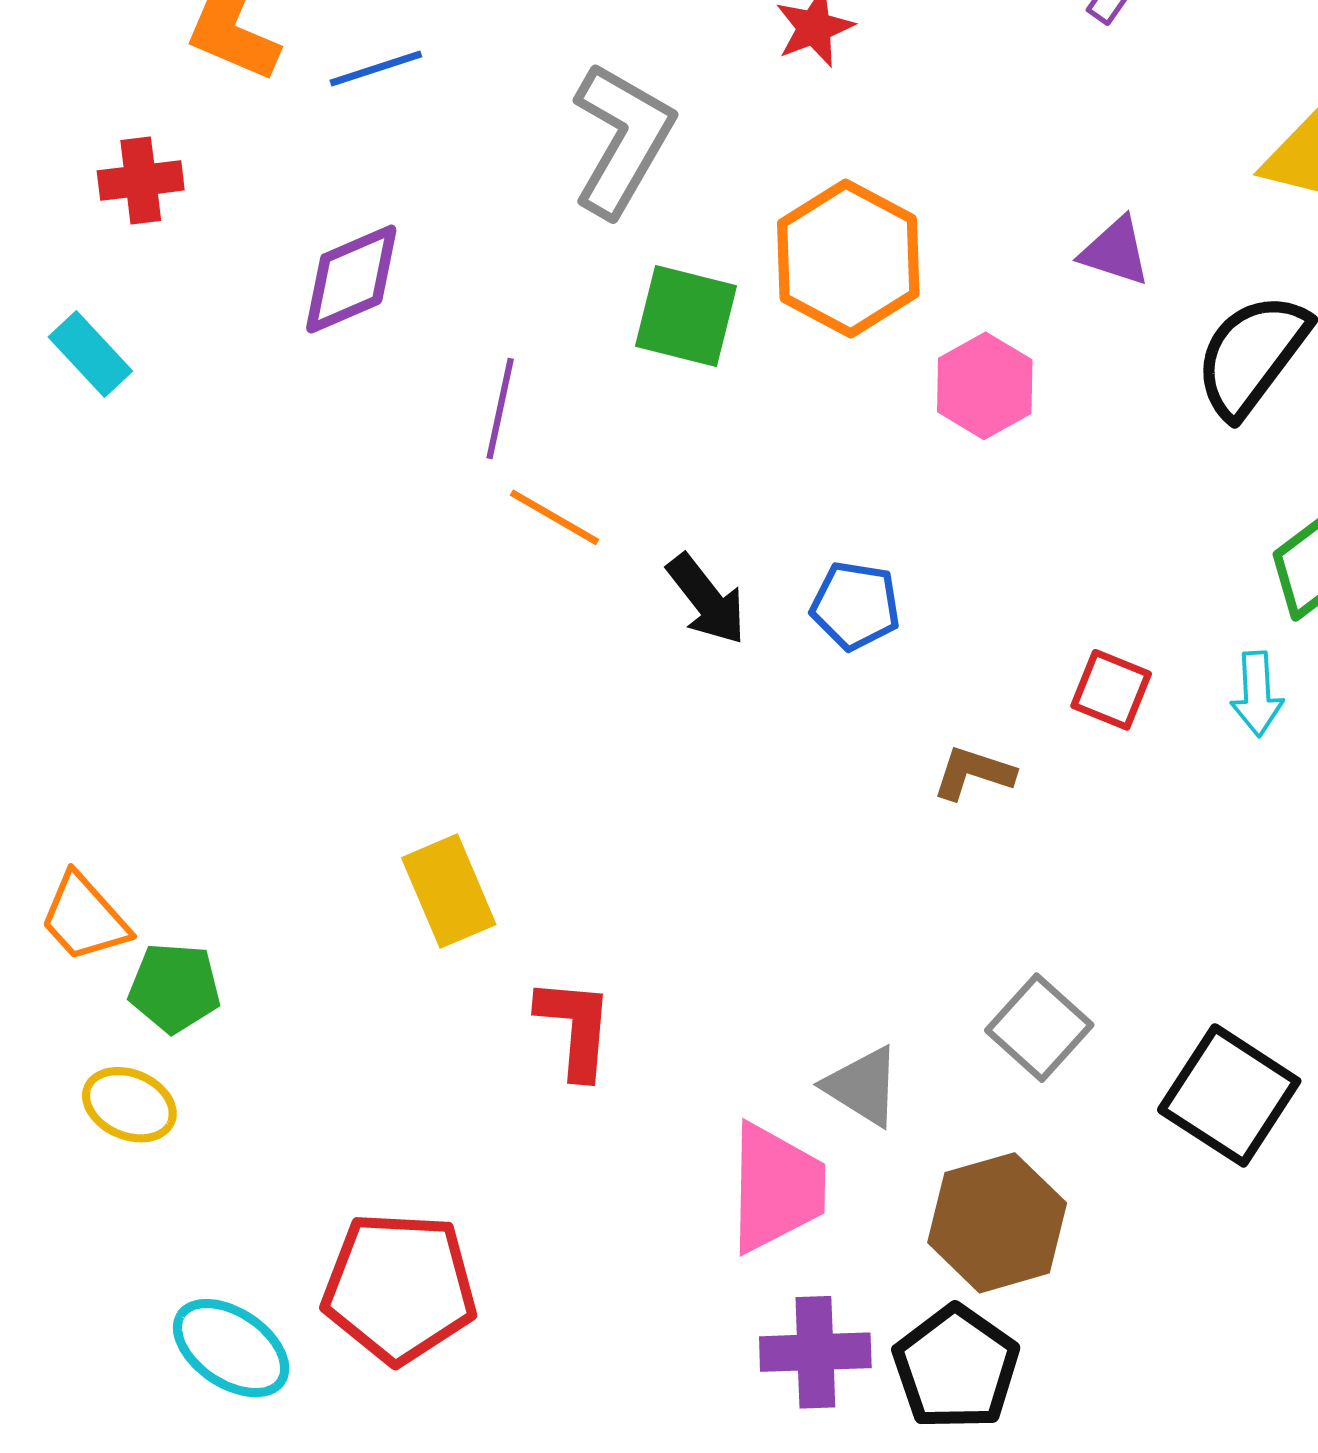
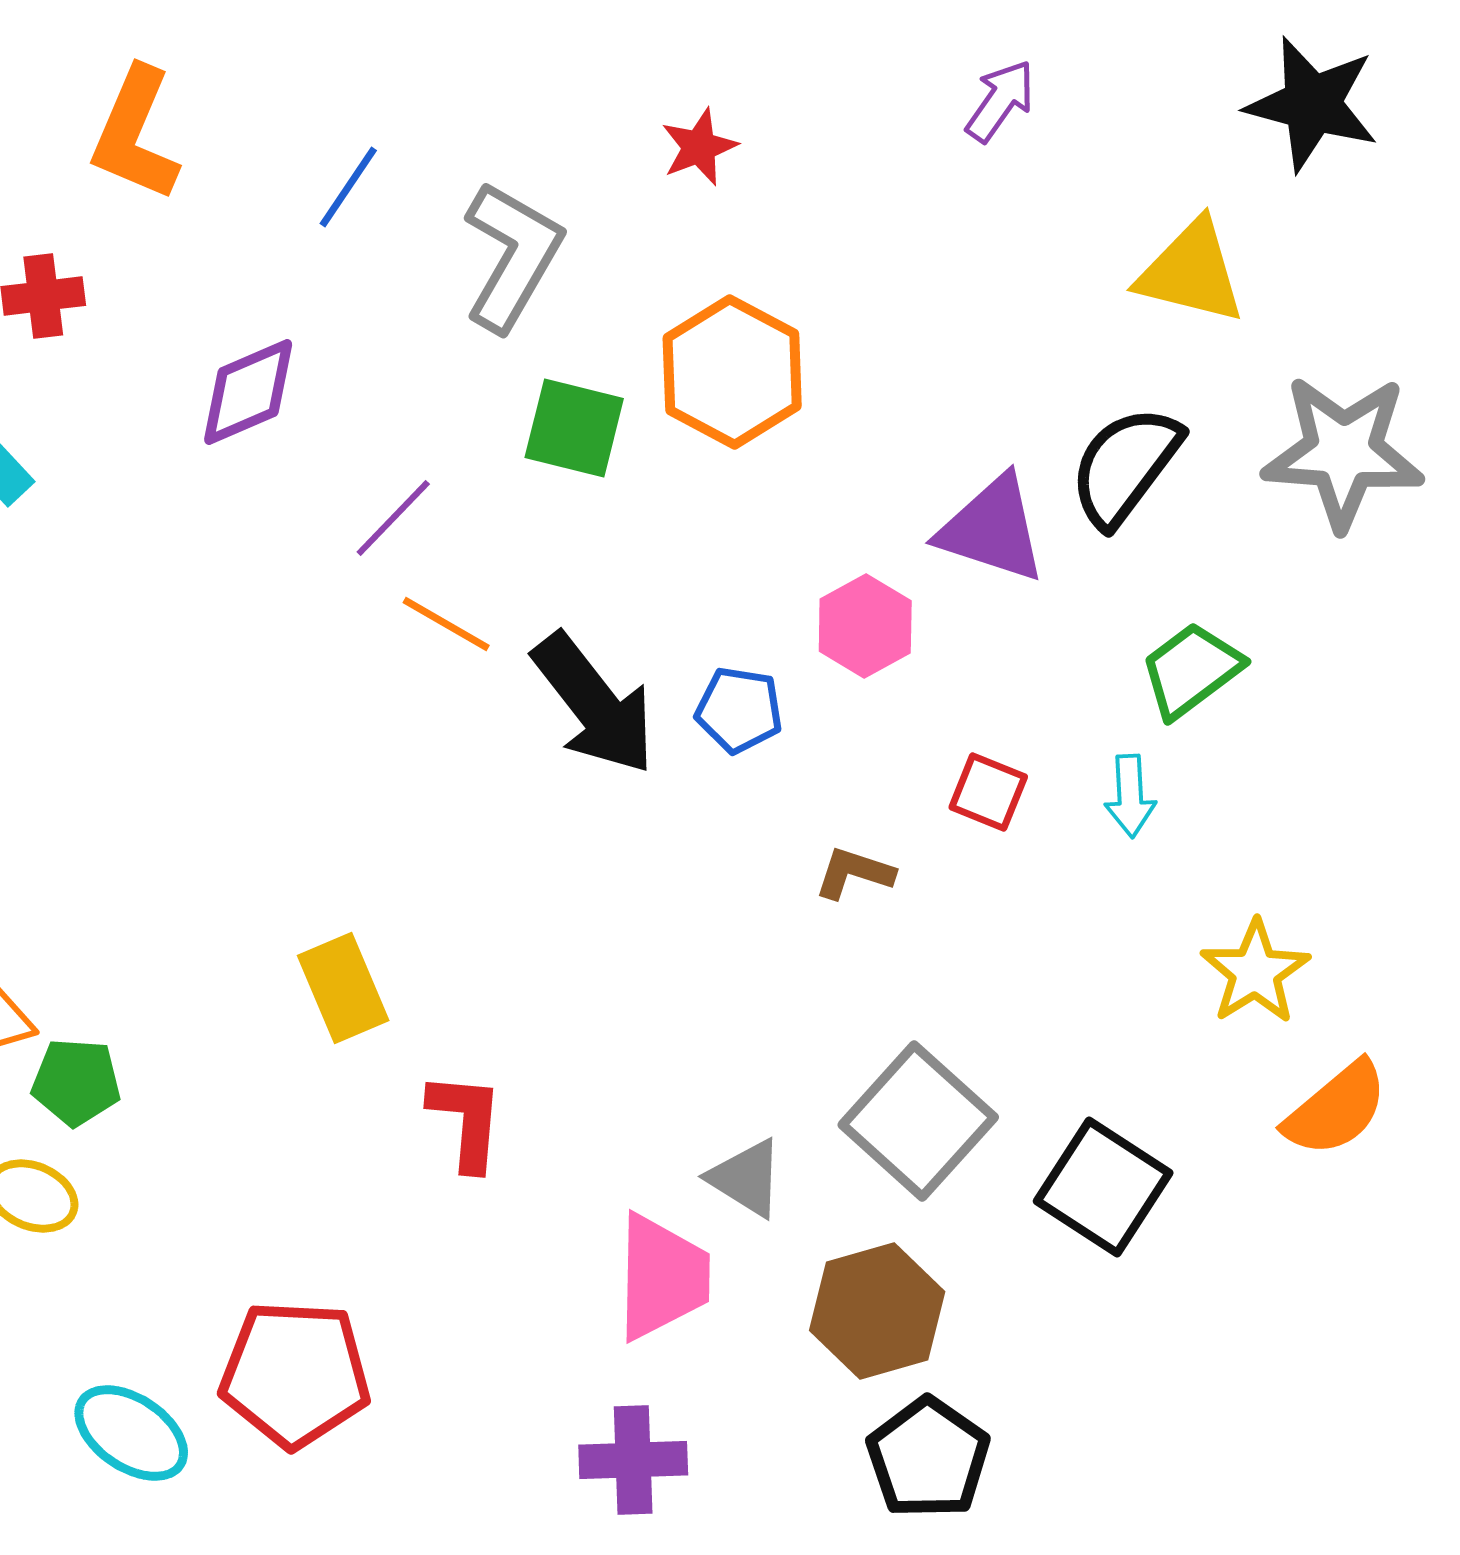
blue line: (376, 69) -> (348, 187), moved, turned -38
purple triangle: (1115, 251) -> (992, 529), moved, size x1.6
pink hexagon: (985, 386) -> (865, 626), moved
purple line: (500, 408) -> (393, 518), turned 32
black arrow: (707, 599) -> (594, 704), size x1.6
gray square: (1039, 1028) -> (918, 1121), size x1.5
purple cross: (815, 1352) -> (633, 1460), moved
black pentagon: (956, 1368) -> (928, 1458), moved

